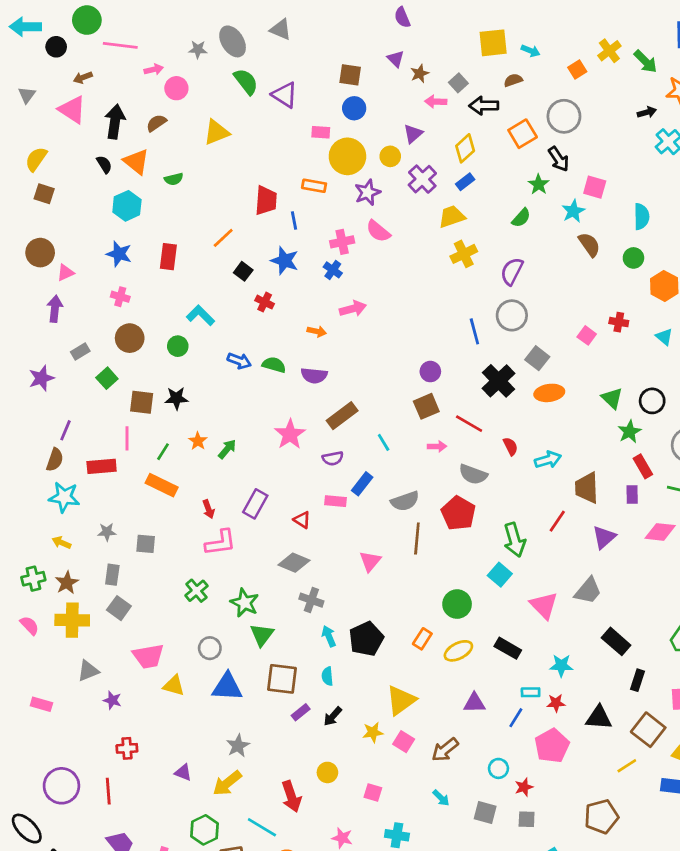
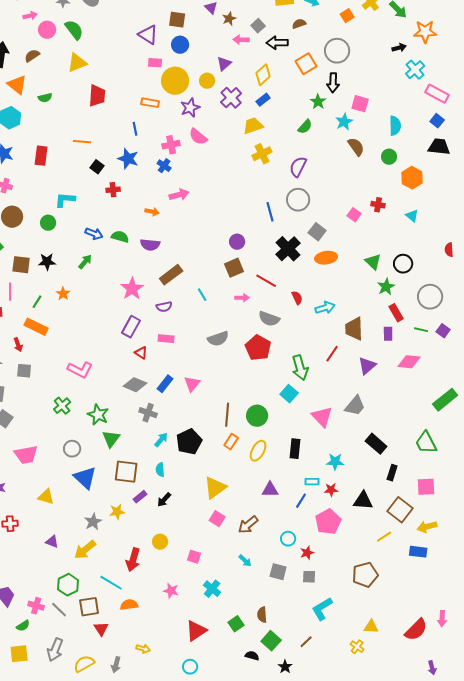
green semicircle: (246, 82) -> (74, 30), moved
purple triangle: (285, 95) -> (148, 35), moved
black arrow: (559, 159) -> (333, 83), turned 36
red trapezoid: (266, 200) -> (97, 96), moved
orange line: (223, 238) -> (82, 142), turned 48
red cross: (265, 302) -> (113, 190), turned -32
cyan L-shape: (200, 315) -> (65, 200), turned -40
green arrow: (227, 449) -> (85, 262), moved
blue rectangle: (362, 484) -> (165, 384), moved
purple rectangle: (255, 504) -> (131, 327), moved
red arrow: (208, 509) -> (18, 345), moved
brown line: (417, 539) -> (227, 415), moved
pink L-shape: (221, 543) -> (80, 370), turned 35
cyan arrow: (329, 636) -> (161, 440), turned 63
black rectangle: (508, 648) -> (295, 449), turned 66
yellow ellipse: (458, 651) -> (258, 451), turned -35
yellow triangle: (174, 686) -> (46, 497), moved
blue triangle: (227, 687) -> (85, 478), turned 40
yellow star: (373, 732) -> (117, 512), moved
red arrow: (291, 796) -> (133, 560), turned 35
cyan cross: (397, 835) -> (212, 589), turned 30

